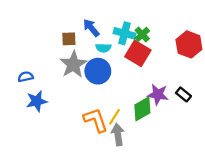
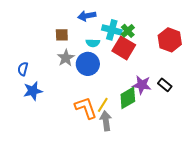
blue arrow: (91, 28) -> (87, 16), moved, turned -60
gray star: (73, 64) -> (66, 58), size x0.7
blue semicircle: (26, 77) -> (23, 69), turned -64

